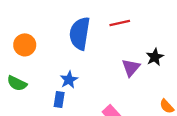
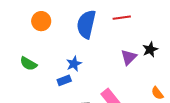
orange circle: (25, 45) -> (41, 21), moved
blue rectangle: (59, 100) -> (64, 80), turned 56

